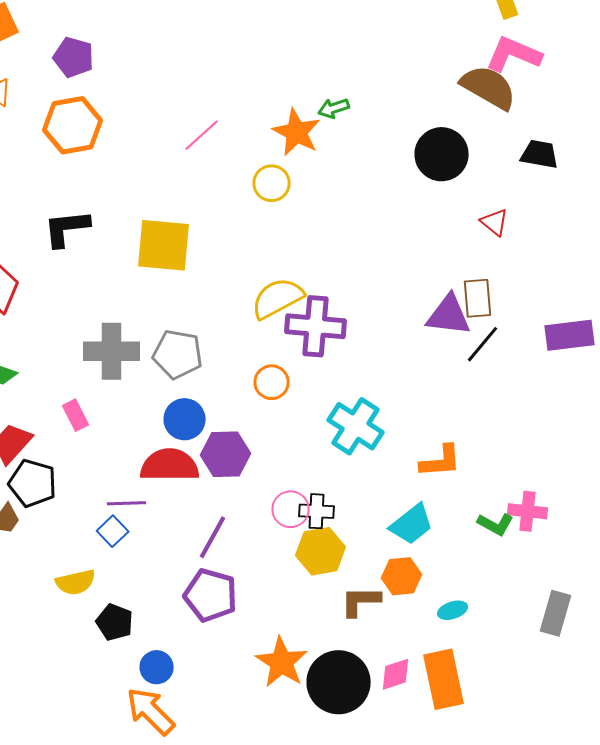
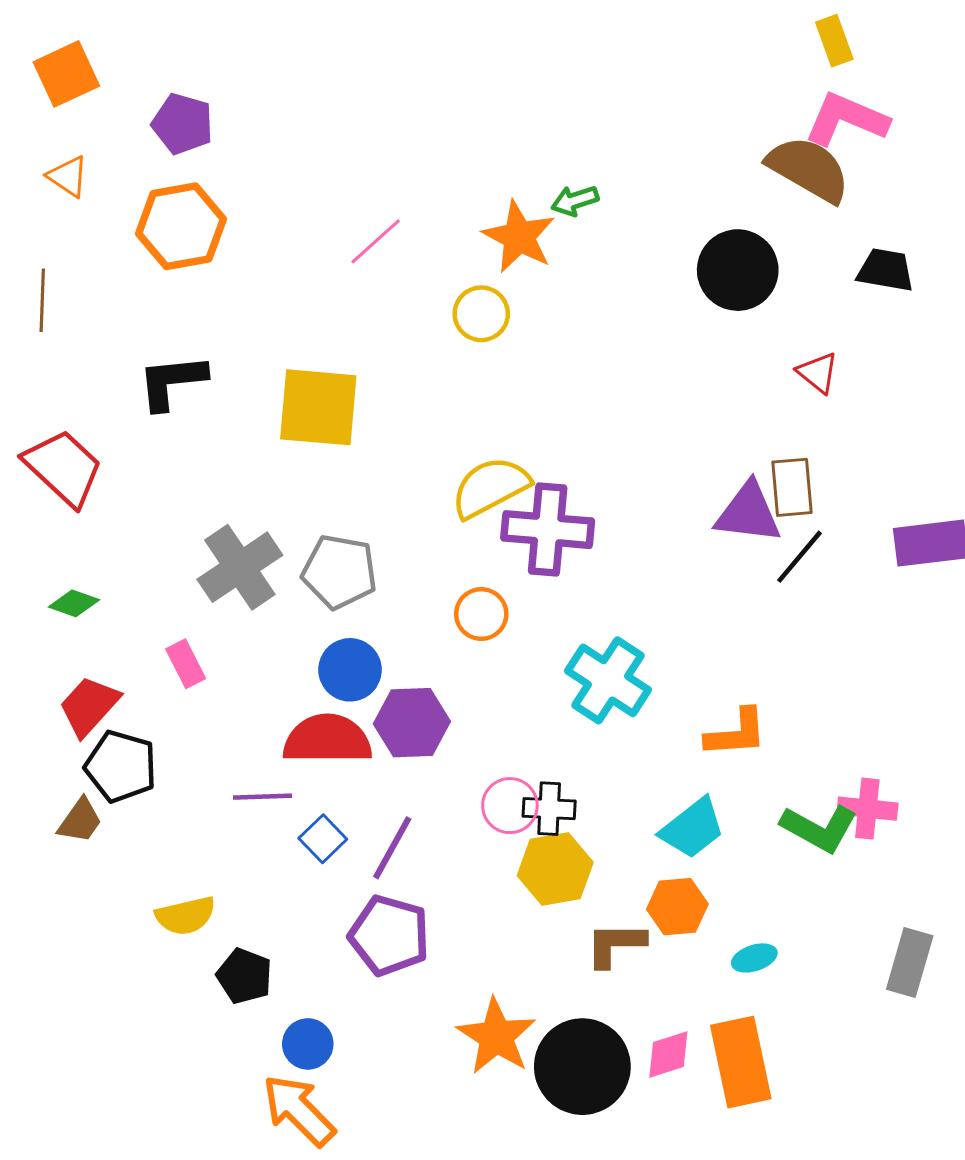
gray cross: (112, 351) -> (240, 567), turned -34
green L-shape: (496, 524) -> (819, 828), size x1.4
blue square: (113, 531) -> (323, 839), moved

